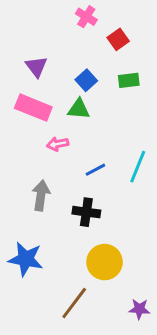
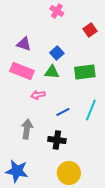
red square: (118, 39) -> (90, 30), moved
purple triangle: (36, 67) -> (24, 44), turned -35
green rectangle: (129, 80) -> (85, 72), moved, size x1.5

